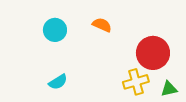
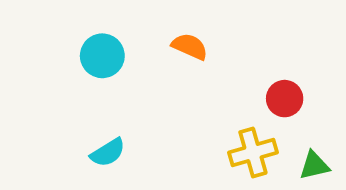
red circle: (153, 53) -> (285, 99), size x0.6

